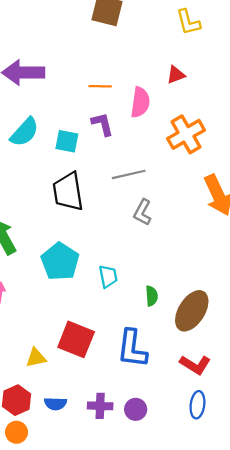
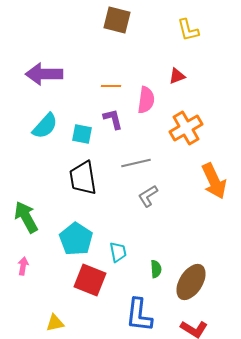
gray L-shape: (142, 212) -> (148, 196), turned 30
red square: (76, 339) -> (90, 280), moved

